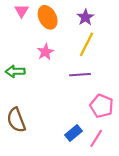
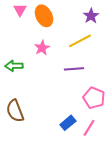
purple star: (85, 17) -> (91, 16), moved
yellow line: (87, 44) -> (80, 41), turned 35

